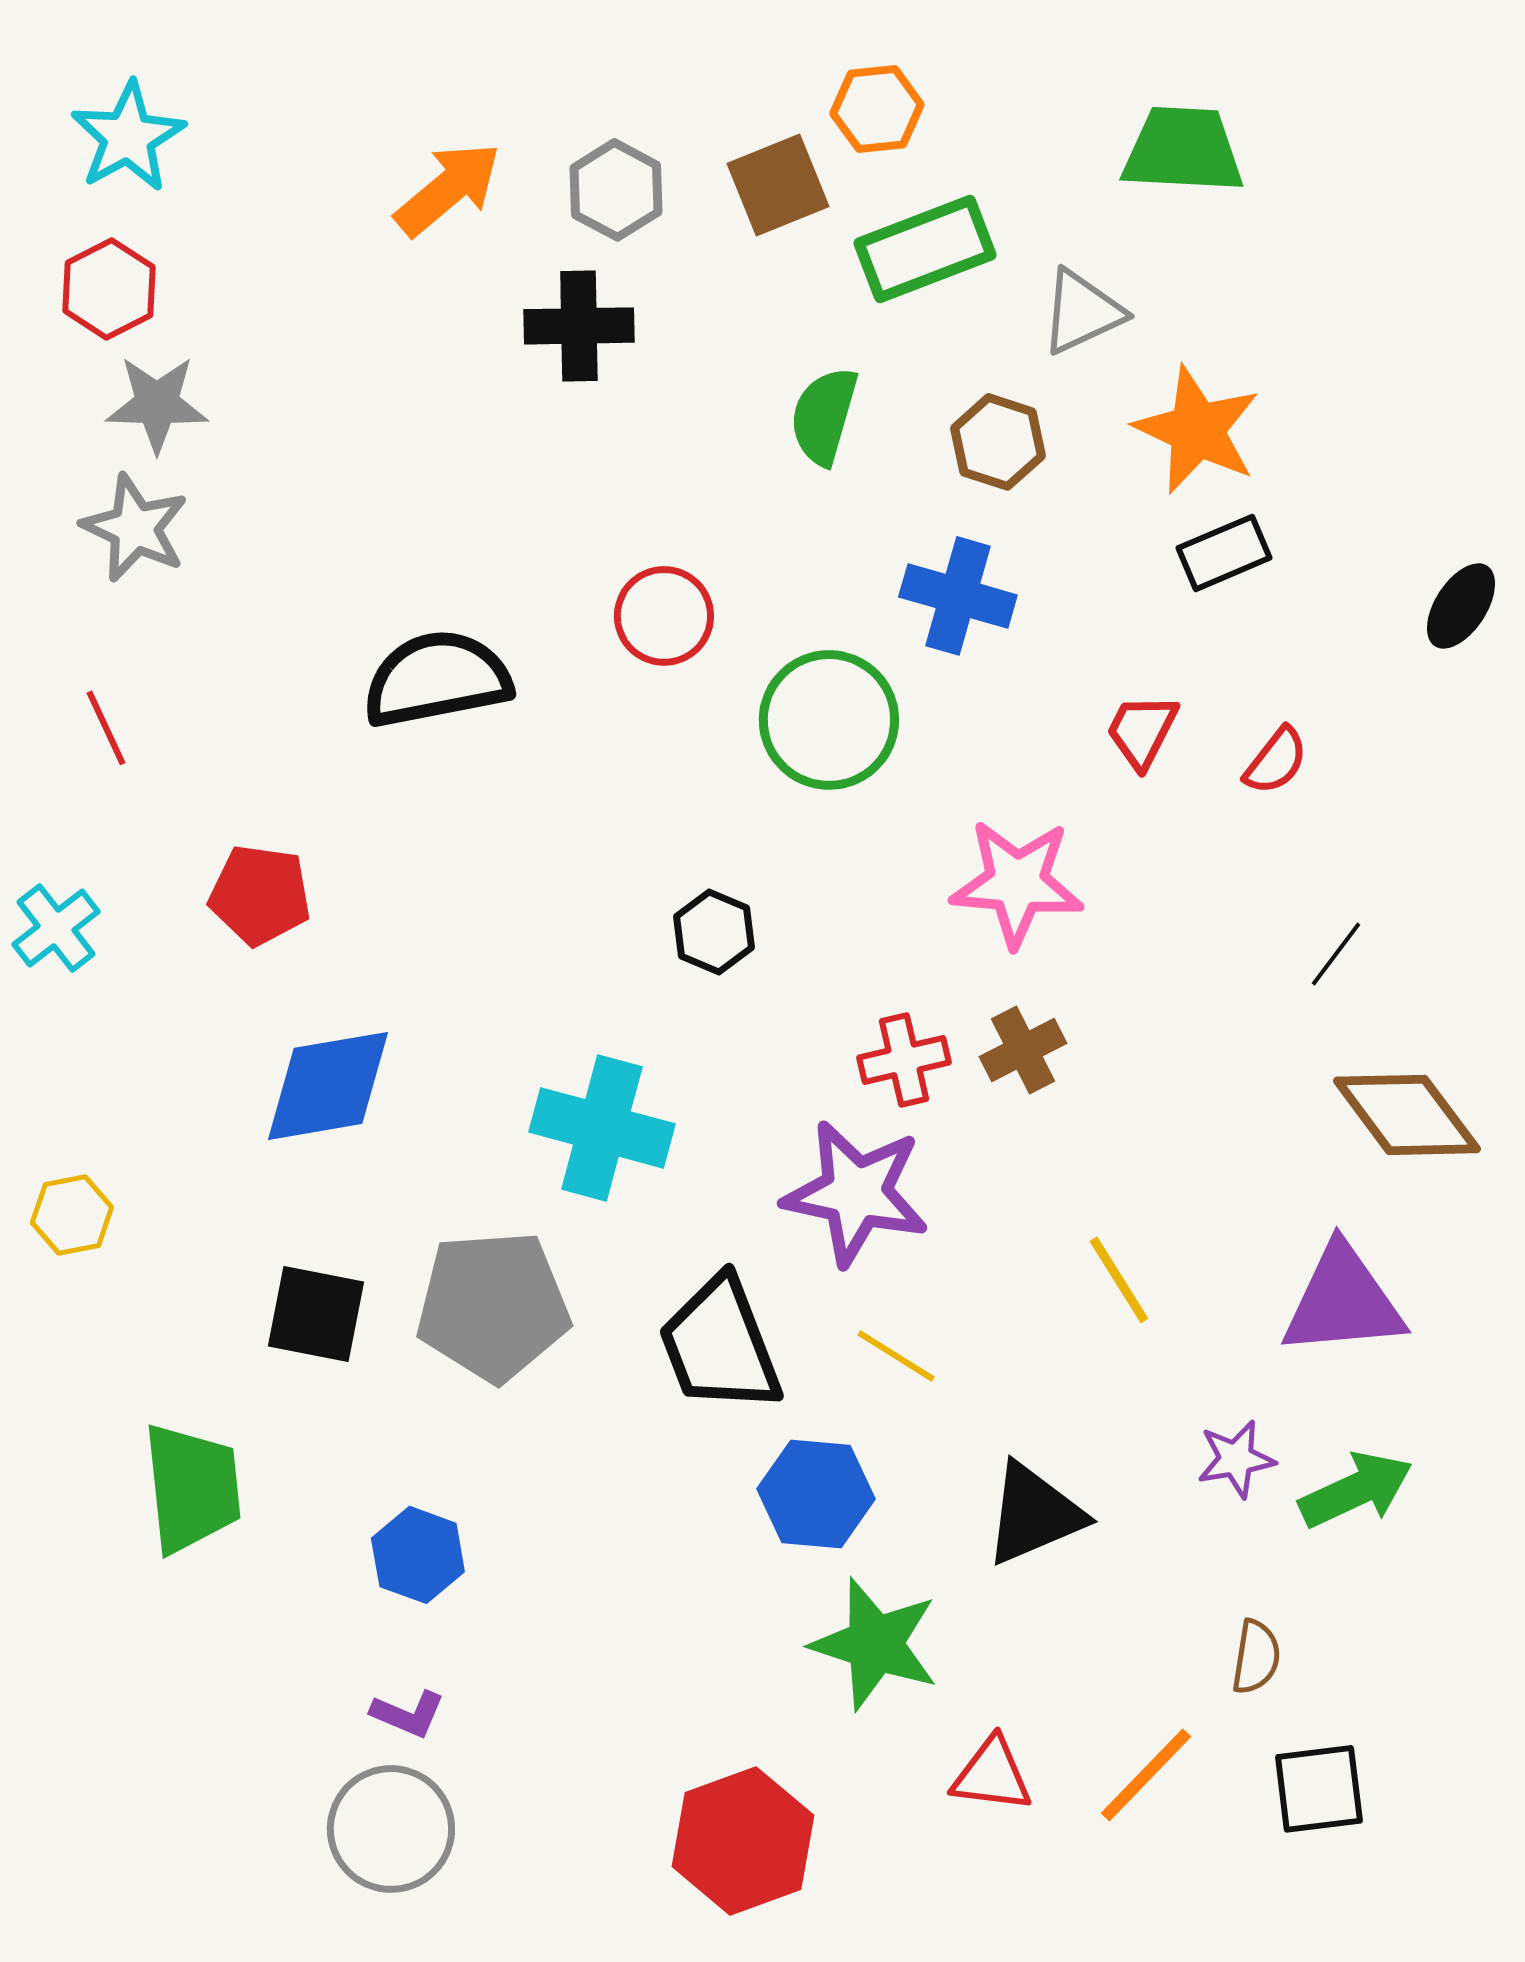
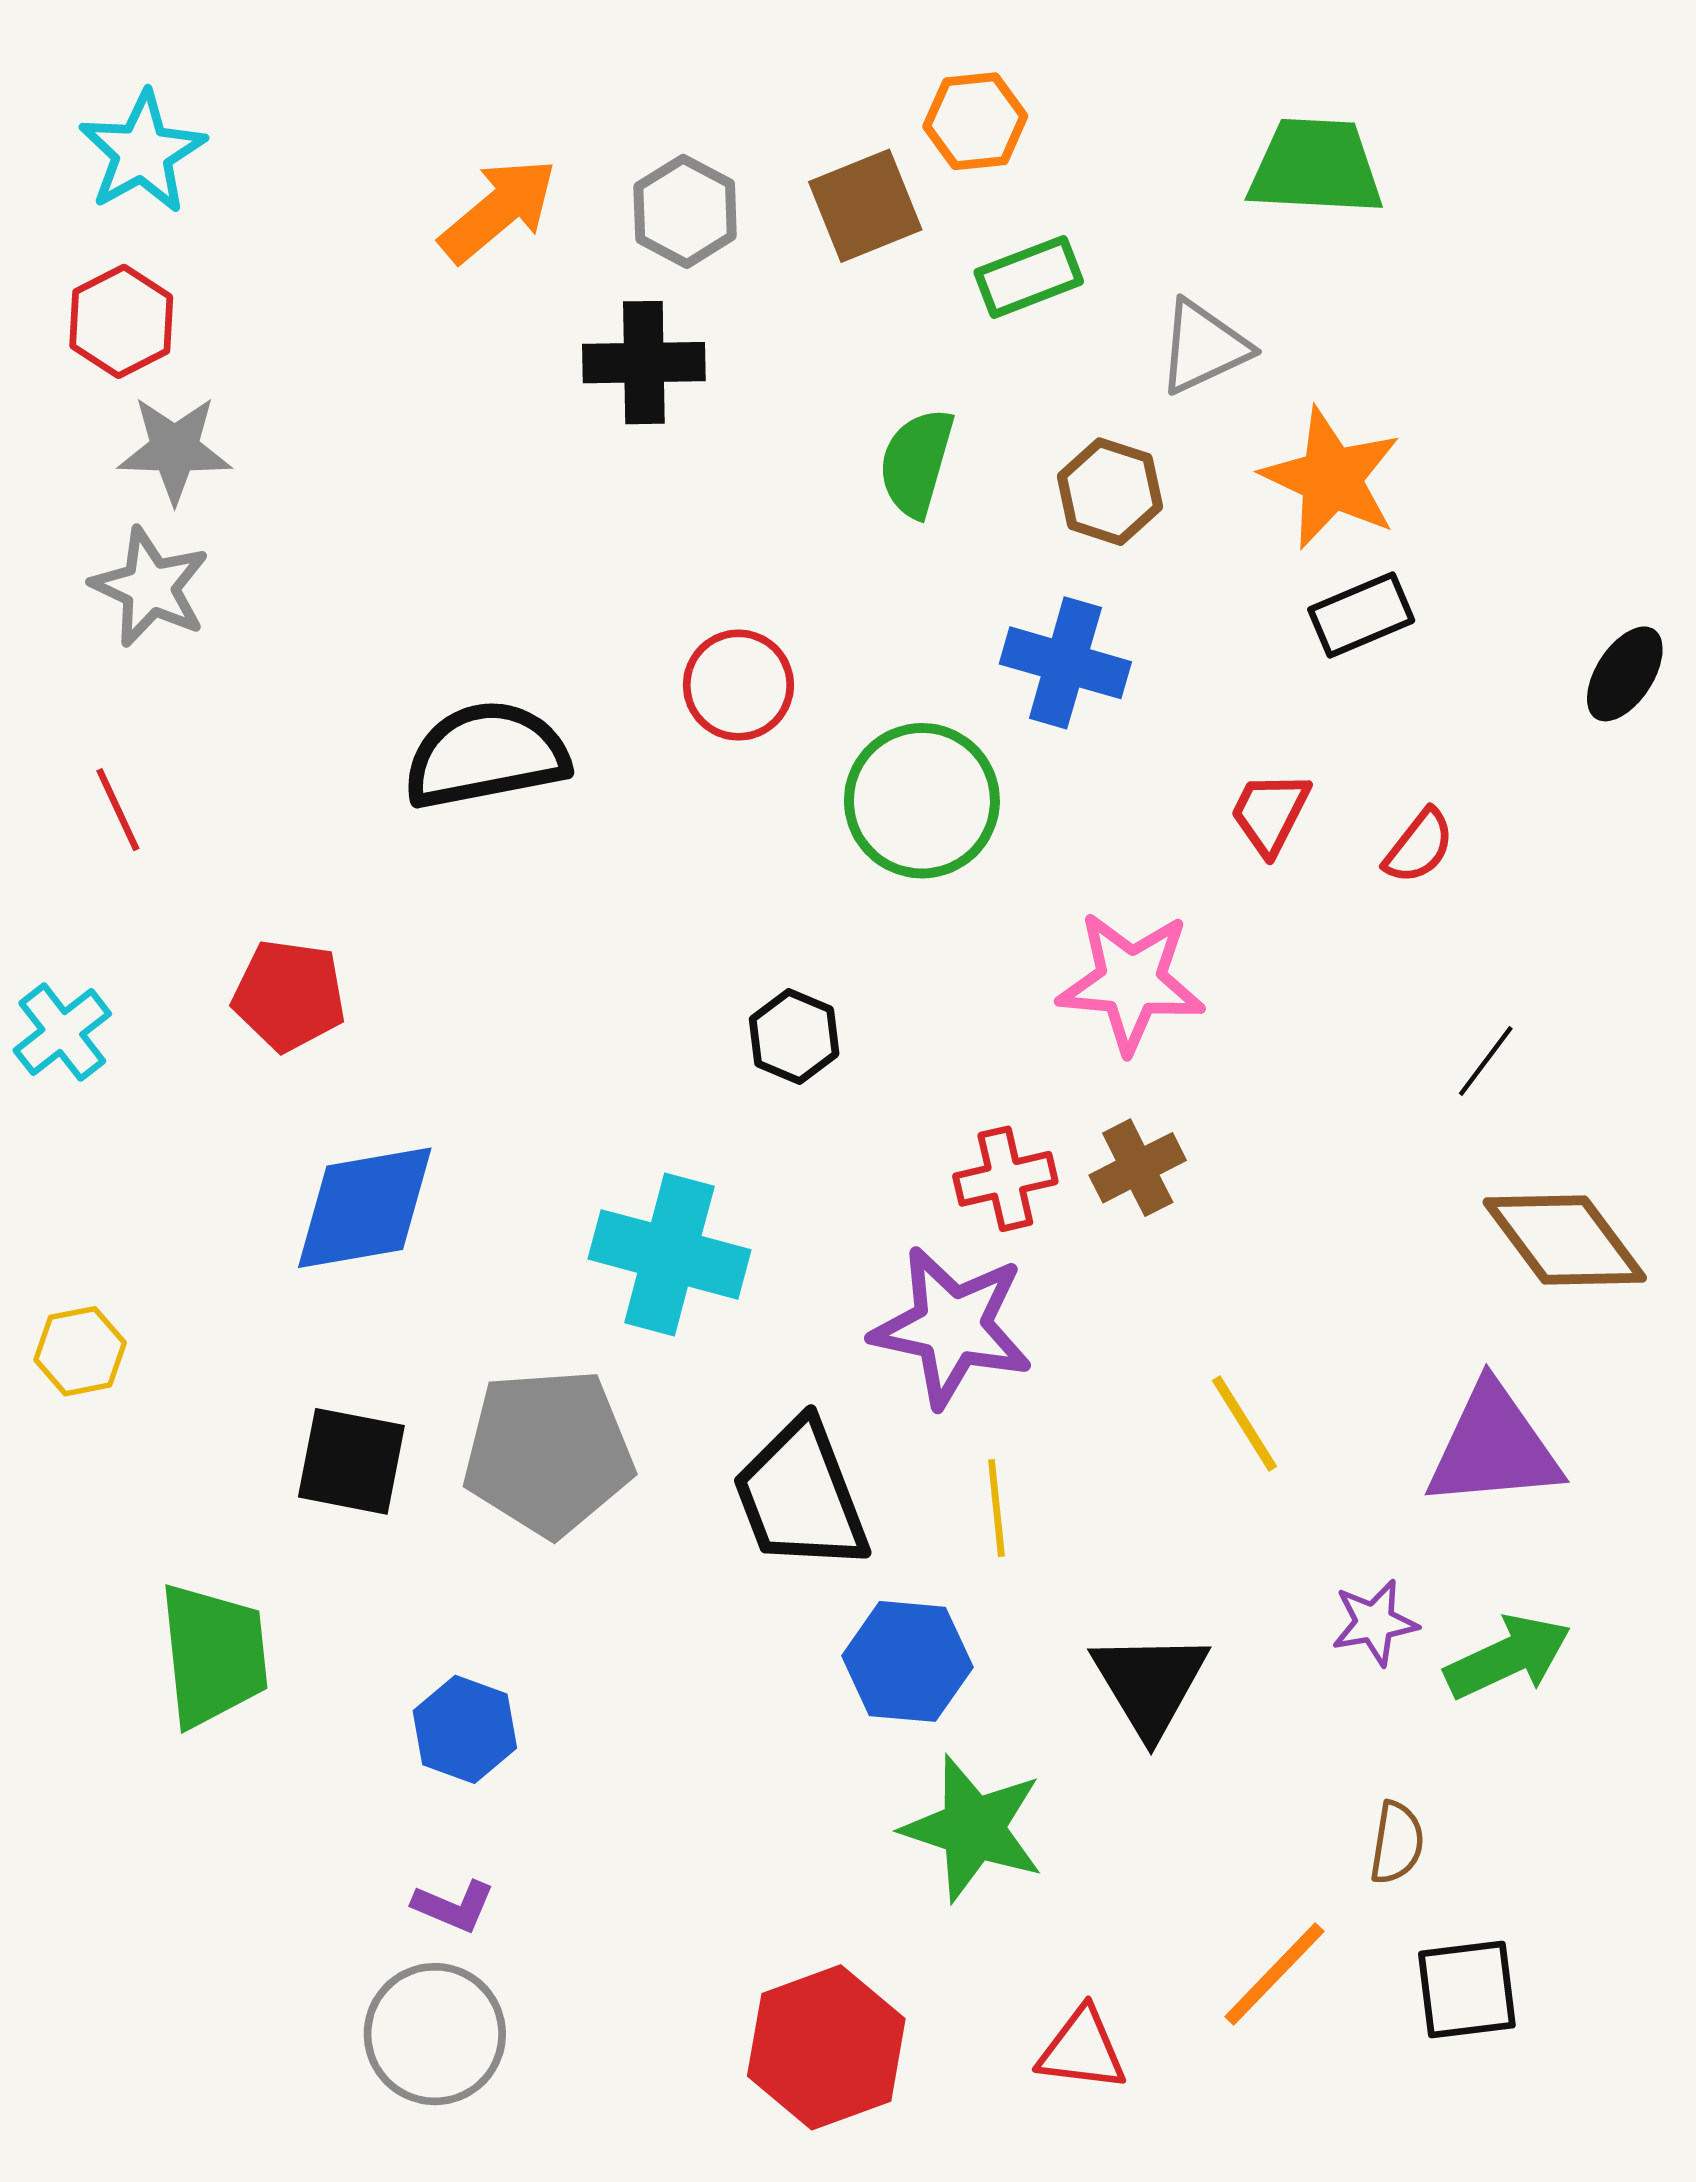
green rectangle: (925, 249) -> (1029, 277), size x0.7
yellow line: (896, 1356) -> (996, 1508), turned 52
black triangle: (1034, 1514) -> (1150, 1684), turned -38
red triangle: (992, 1775) -> (1082, 2050), moved

